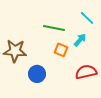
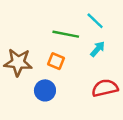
cyan line: (87, 18) -> (95, 21), moved
orange square: (61, 50) -> (56, 61), moved

